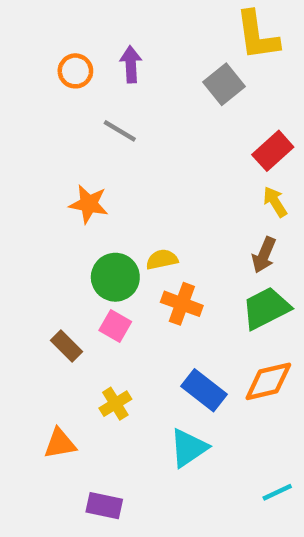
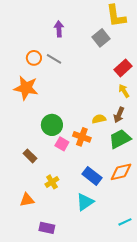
orange circle: (75, 71) -> (34, 58), moved
orange star: (89, 204) -> (26, 88), moved, size x1.4
yellow semicircle: (162, 259) -> (99, 119), moved
pink square: (115, 326) -> (62, 144), moved

